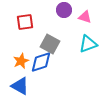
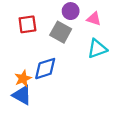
gray square: (50, 44) -> (61, 32), moved
orange star: (21, 61) -> (23, 79), moved

